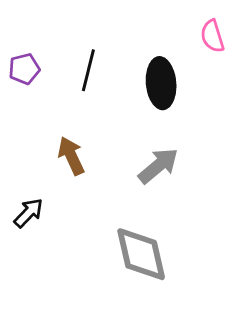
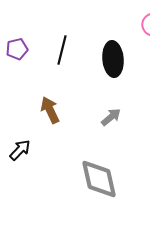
gray arrow: (158, 166) -> (111, 117), size x0.7

